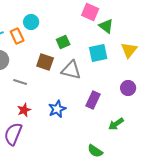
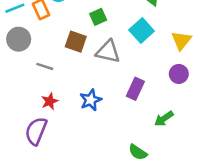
yellow triangle: (129, 50) -> (181, 40), moved
cyan square: (98, 53) -> (142, 30), turned -30

